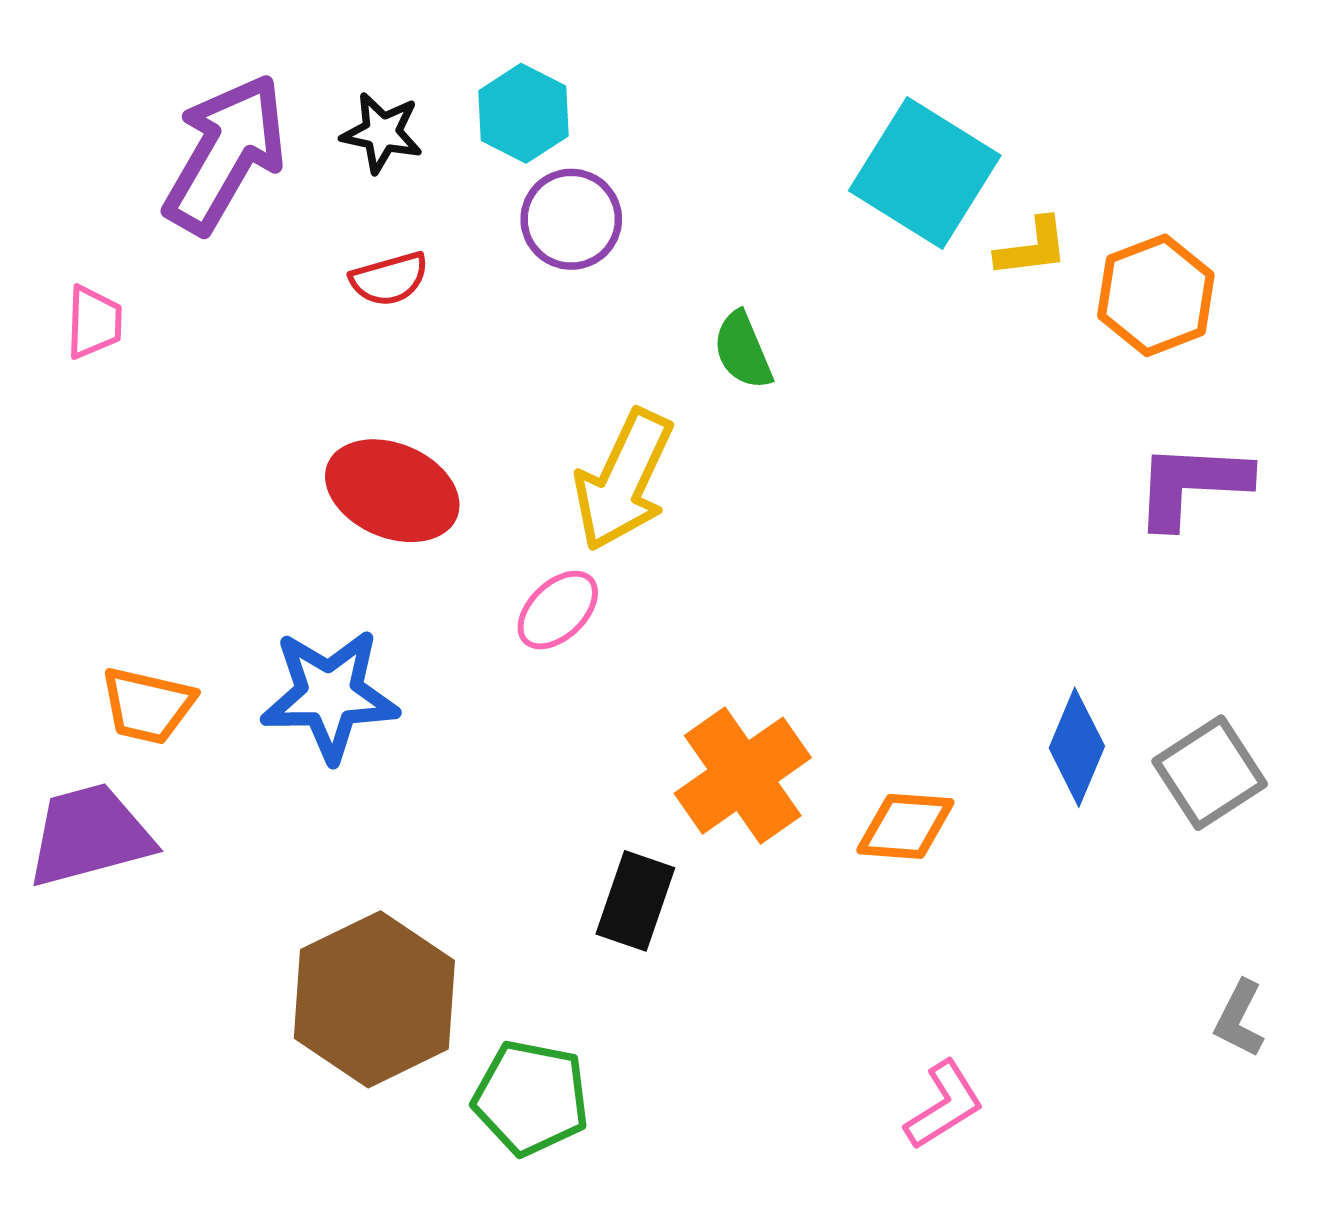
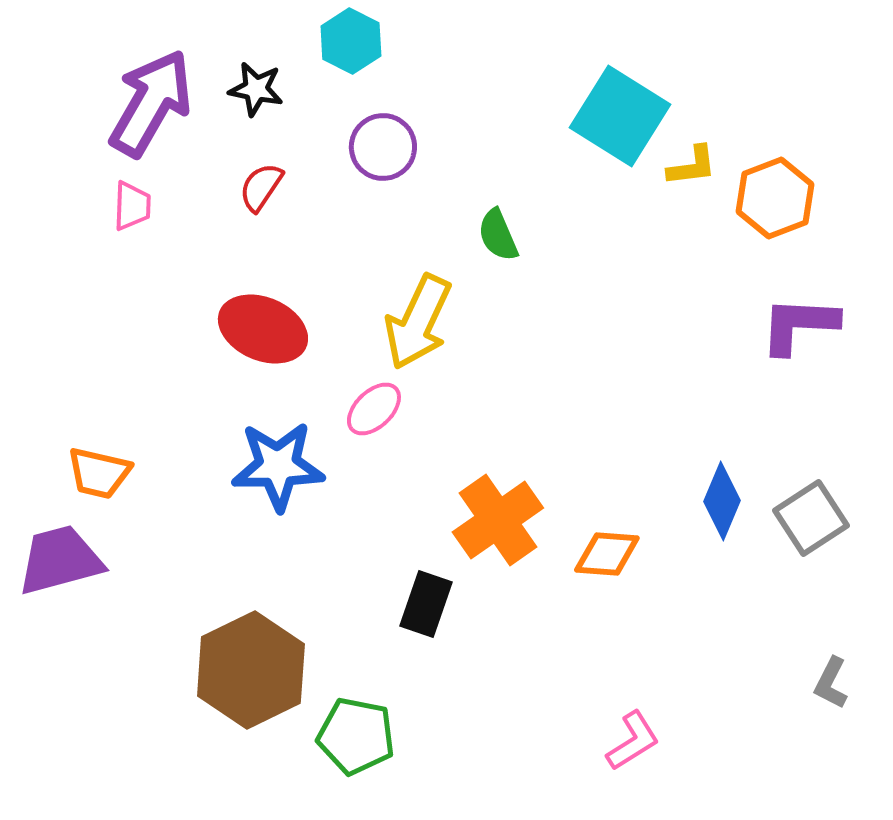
cyan hexagon: (524, 113) -> (351, 41), moved
red semicircle: (389, 279) -> (261, 187), turned 140
pink trapezoid: (94, 322) -> (132, 206), moved
blue star: (330, 695) -> (278, 466), moved

